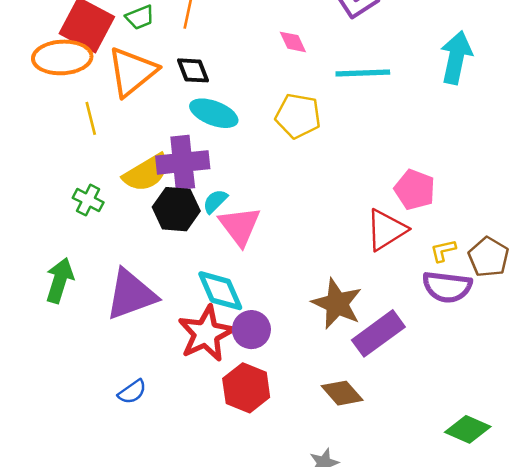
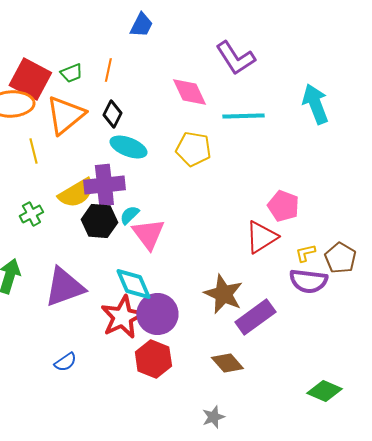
pink diamond: (293, 42) -> (189, 92), size x1.6
cyan arrow: (456, 57) -> (315, 104), turned -33
black diamond: (193, 70) -> (112, 114), turned 48
green cross: (88, 200) -> (31, 214), turned 35
purple circle: (251, 330) -> (157, 314), size x1.4

